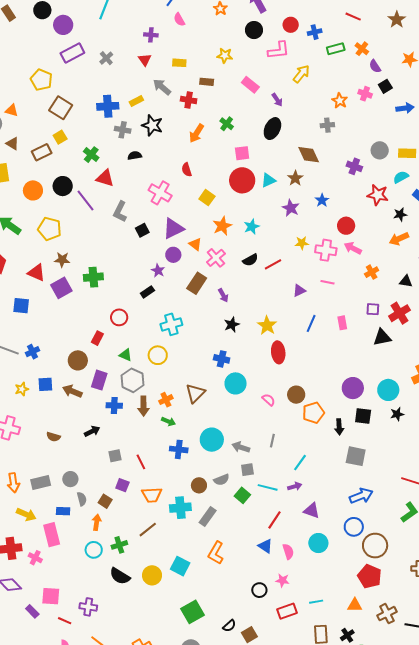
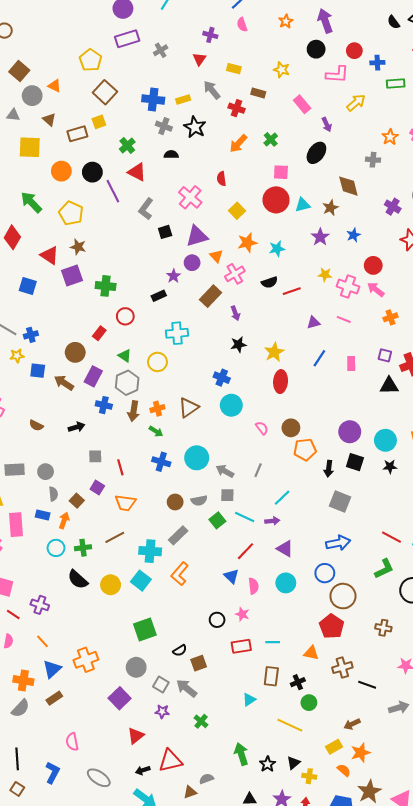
green cross: (93, 277) -> (106, 286), moved
yellow star: (22, 389) -> (17, 356), moved
cyan cross: (180, 508) -> (150, 551), moved
blue rectangle: (63, 511) -> (43, 515), moved

